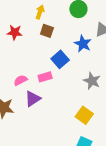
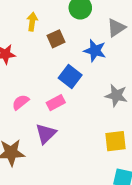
brown square: (47, 31) -> (56, 39), moved, turned -32
pink semicircle: (21, 80) -> (21, 102), moved
yellow square: (84, 115) -> (116, 141), turned -30

